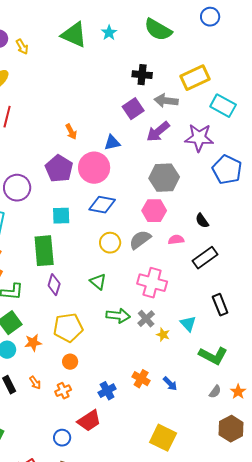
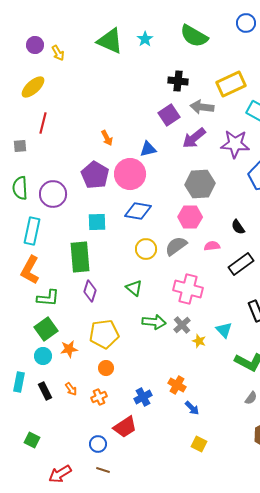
blue arrow: (170, 384) -> (192, 408), moved
yellow square: (163, 438) -> (199, 444), size x0.6

